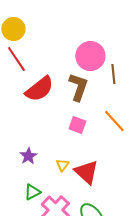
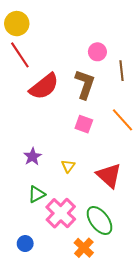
pink circle: (90, 56) -> (97, 52), size x0.6
red triangle: (86, 172) -> (109, 175), moved

